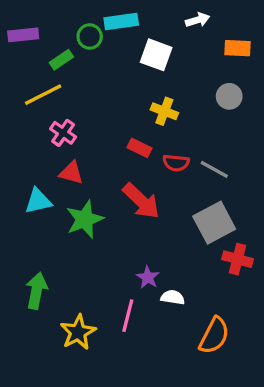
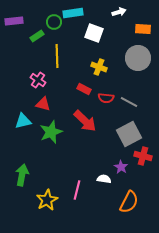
yellow line: (43, 95) -> (57, 56), moved, turned -65
gray circle: (229, 96) -> (138, 58), size x1.6
purple star: (148, 277) -> (121, 167), moved

